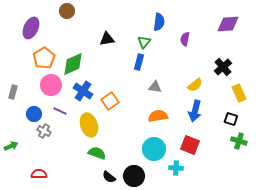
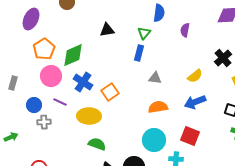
blue arrow: (195, 111) -> (195, 102), turned 55
yellow ellipse: (89, 125) -> (89, 116), turned -70
gray cross: (44, 131) -> (44, 122), turned -32

